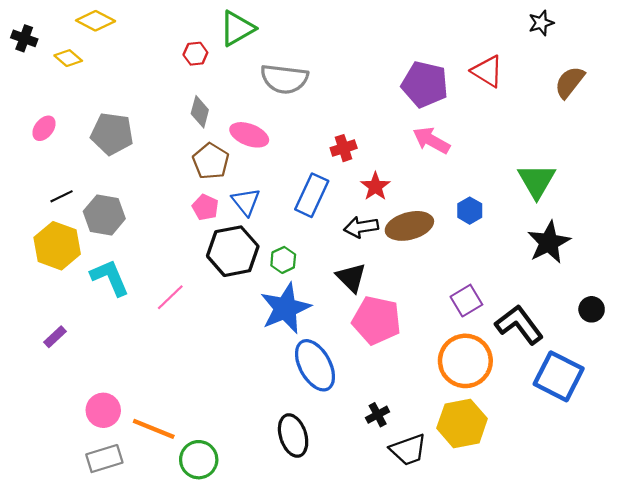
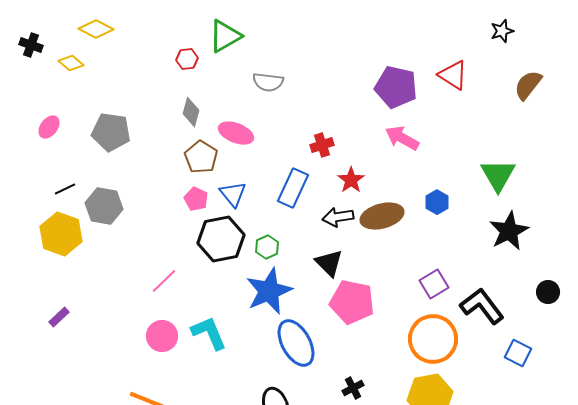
gray semicircle: (284, 79) -> (268, 82), size x0.7
cyan L-shape: (110, 278) -> (209, 333), moved
blue square: (559, 376) -> (518, 353), size x0.6
pink circle: (103, 410) -> (162, 336), moved

